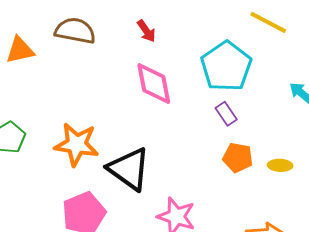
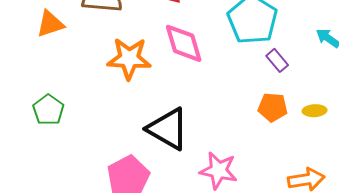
purple rectangle: (226, 114) -> (277, 60), moved
orange star: (77, 144) -> (129, 59), moved

